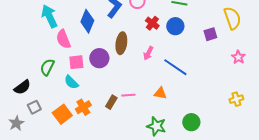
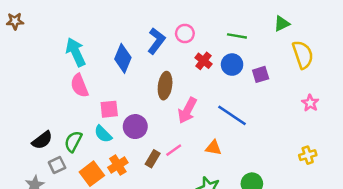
purple square: (210, 34) -> (261, 74), moved
pink semicircle: (63, 39) -> (79, 86), moved
pink arrow: (148, 53) -> (187, 110), moved, size x1.5
purple circle: (99, 58) -> (135, 127), moved
green semicircle: (47, 67) -> (73, 141), moved
pink line: (128, 95) -> (174, 150), turned -32

